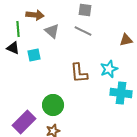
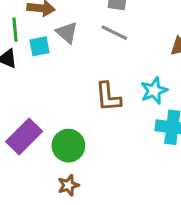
cyan square: (34, 55) -> (39, 46), moved
purple rectangle: (24, 122) -> (24, 136), moved

